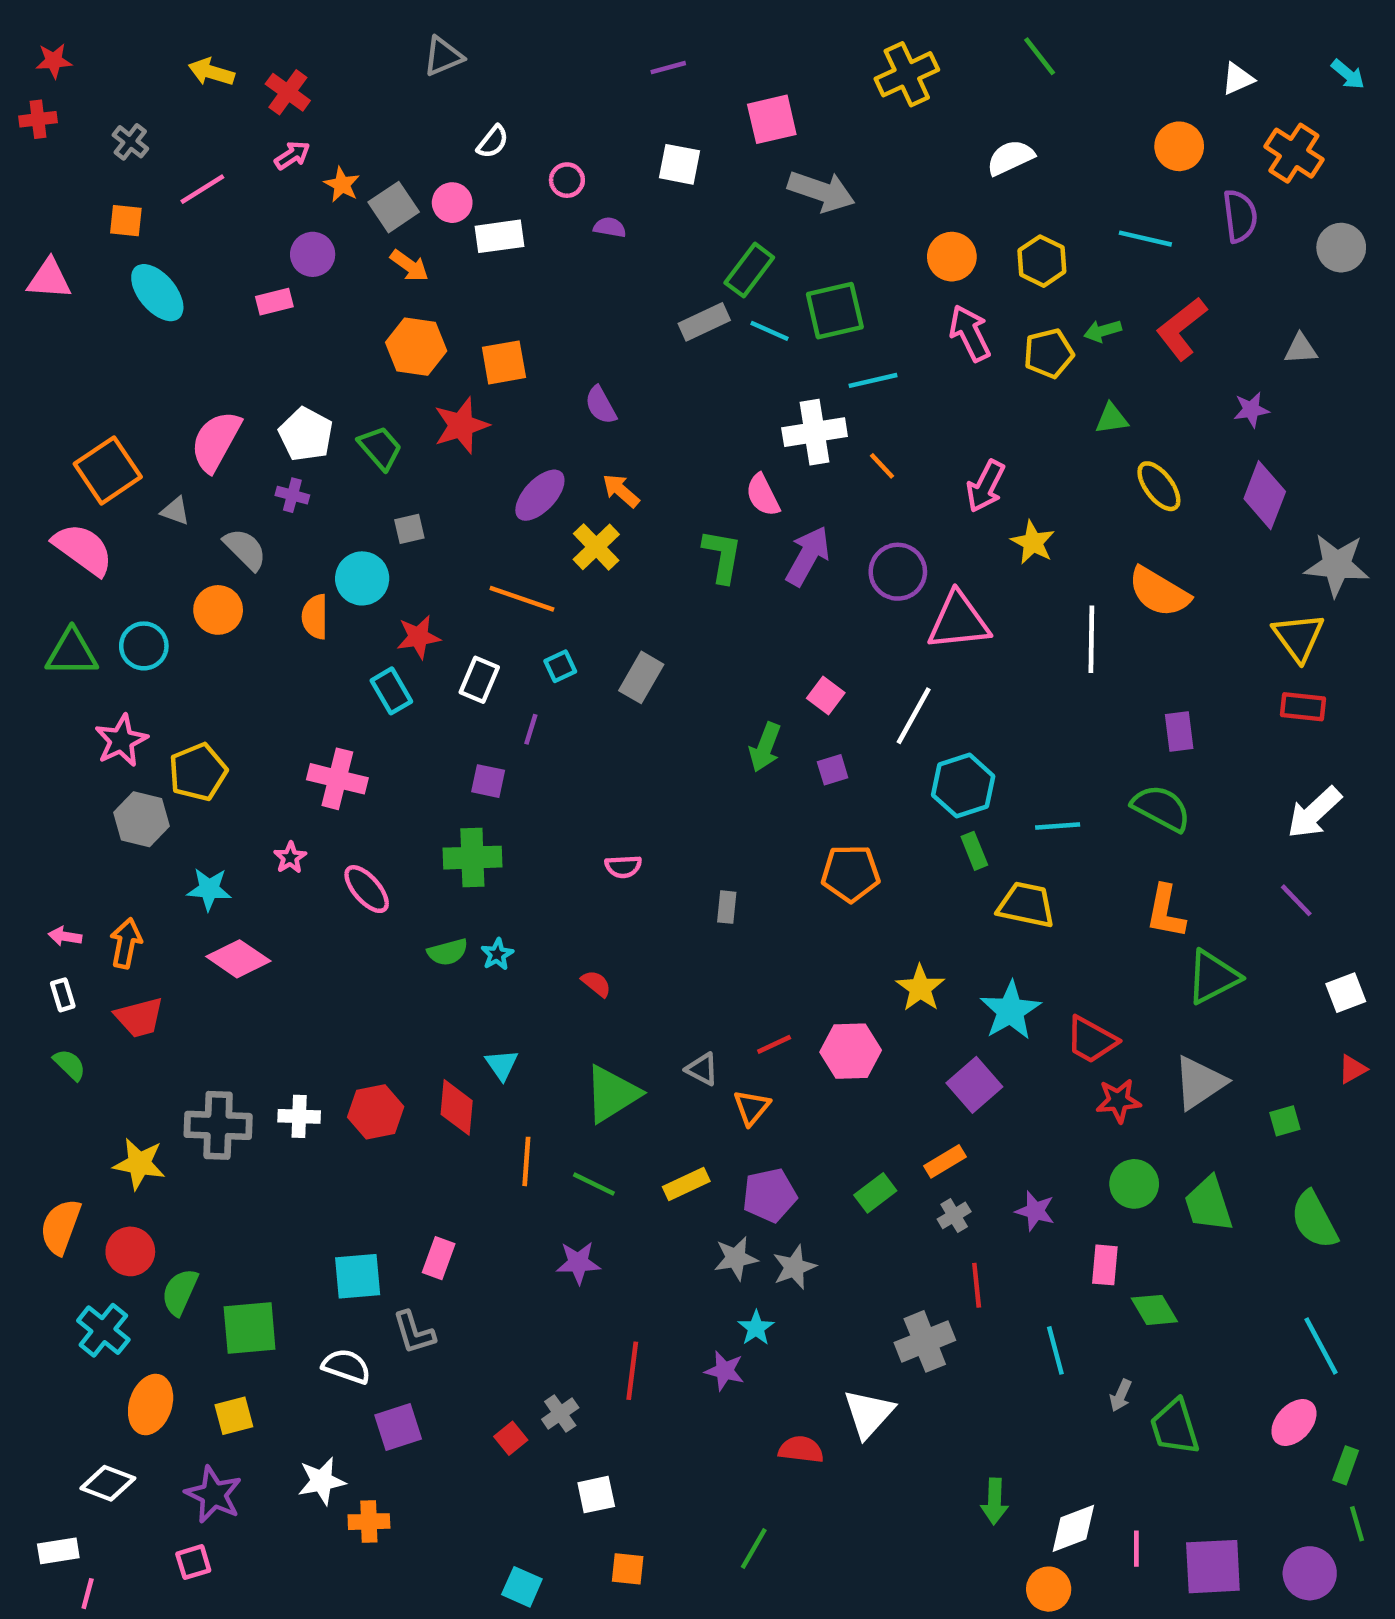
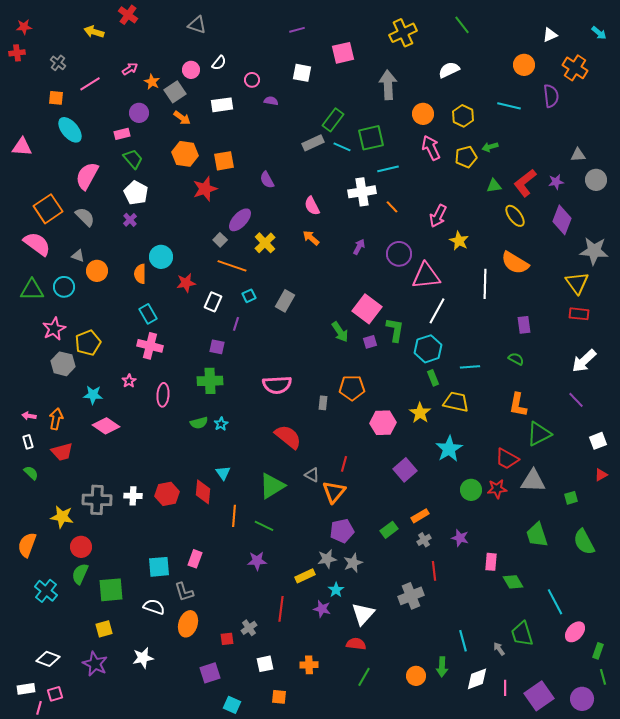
gray triangle: (443, 56) -> (197, 25), turned 42
red cross: (288, 92) -> (128, 15), moved
gray arrow: (821, 191) -> (388, 85), moved, turned -112
pink circle: (452, 203) -> (191, 70), moved
gray circle: (1341, 248) -> (596, 180), moved
pink triangle: (49, 279) -> (22, 147), moved
red L-shape: (1181, 329) -> (525, 183), moved
pink semicircle: (216, 441) -> (87, 176), moved
green trapezoid: (380, 448) -> (133, 159), moved
orange arrow: (621, 491) -> (311, 238), moved
purple cross: (292, 495) -> (130, 220), turned 32
pink semicircle: (763, 495) -> (312, 206), moved
gray triangle: (175, 511) -> (78, 256), moved
gray square: (409, 529) -> (220, 240), moved, turned -32
gray semicircle: (245, 549) -> (85, 217), moved
green L-shape: (722, 556) -> (395, 330), moved
purple arrow: (808, 556) -> (359, 247), size x0.6
cyan rectangle: (391, 691) -> (148, 314), moved
pink square: (826, 695) -> (367, 309), size x1.8
white line: (914, 716) -> (437, 311), moved
green arrow: (765, 747) -> (340, 332), turned -55
green semicircle: (1161, 808) -> (516, 359), size x0.6
pink semicircle: (623, 867) -> (277, 385), size x1.8
orange pentagon: (851, 873) -> (352, 388), moved
pink ellipse: (367, 889) -> (163, 395), turned 45
red semicircle: (596, 984) -> (288, 437), moved, size x2.0
yellow star: (920, 988) -> (420, 413), moved
red trapezoid: (1091, 1040) -> (507, 459), moved
red line: (774, 1044) -> (344, 464), turned -49
pink hexagon: (851, 1051) -> (383, 423), moved
gray triangle: (1199, 1083) -> (533, 481), turned 36
purple square: (974, 1085) -> (405, 470), moved
orange triangle: (752, 1107) -> (334, 492), size x1.4
yellow rectangle: (686, 1184) -> (305, 576), moved
green circle: (1134, 1184) -> (471, 490), moved
red circle: (130, 1251) -> (81, 547), moved
cyan line: (1321, 1346) -> (555, 602), moved
cyan line: (1055, 1350) -> (463, 641), moved
gray arrow: (1121, 1395) -> (499, 649), moved, turned 120
orange ellipse: (151, 1404) -> (188, 624), moved
white triangle: (869, 1414) -> (363, 614), moved
purple square: (398, 1427) -> (210, 673), moved
red square: (511, 1438) -> (227, 639), turned 32
orange cross: (369, 1522) -> (309, 665), moved
green line: (754, 1549) -> (364, 677), moved
pink square: (193, 1562) -> (55, 694), moved
purple square: (1213, 1567) -> (539, 696), turned -32
orange circle: (1049, 1589) -> (416, 676), moved

